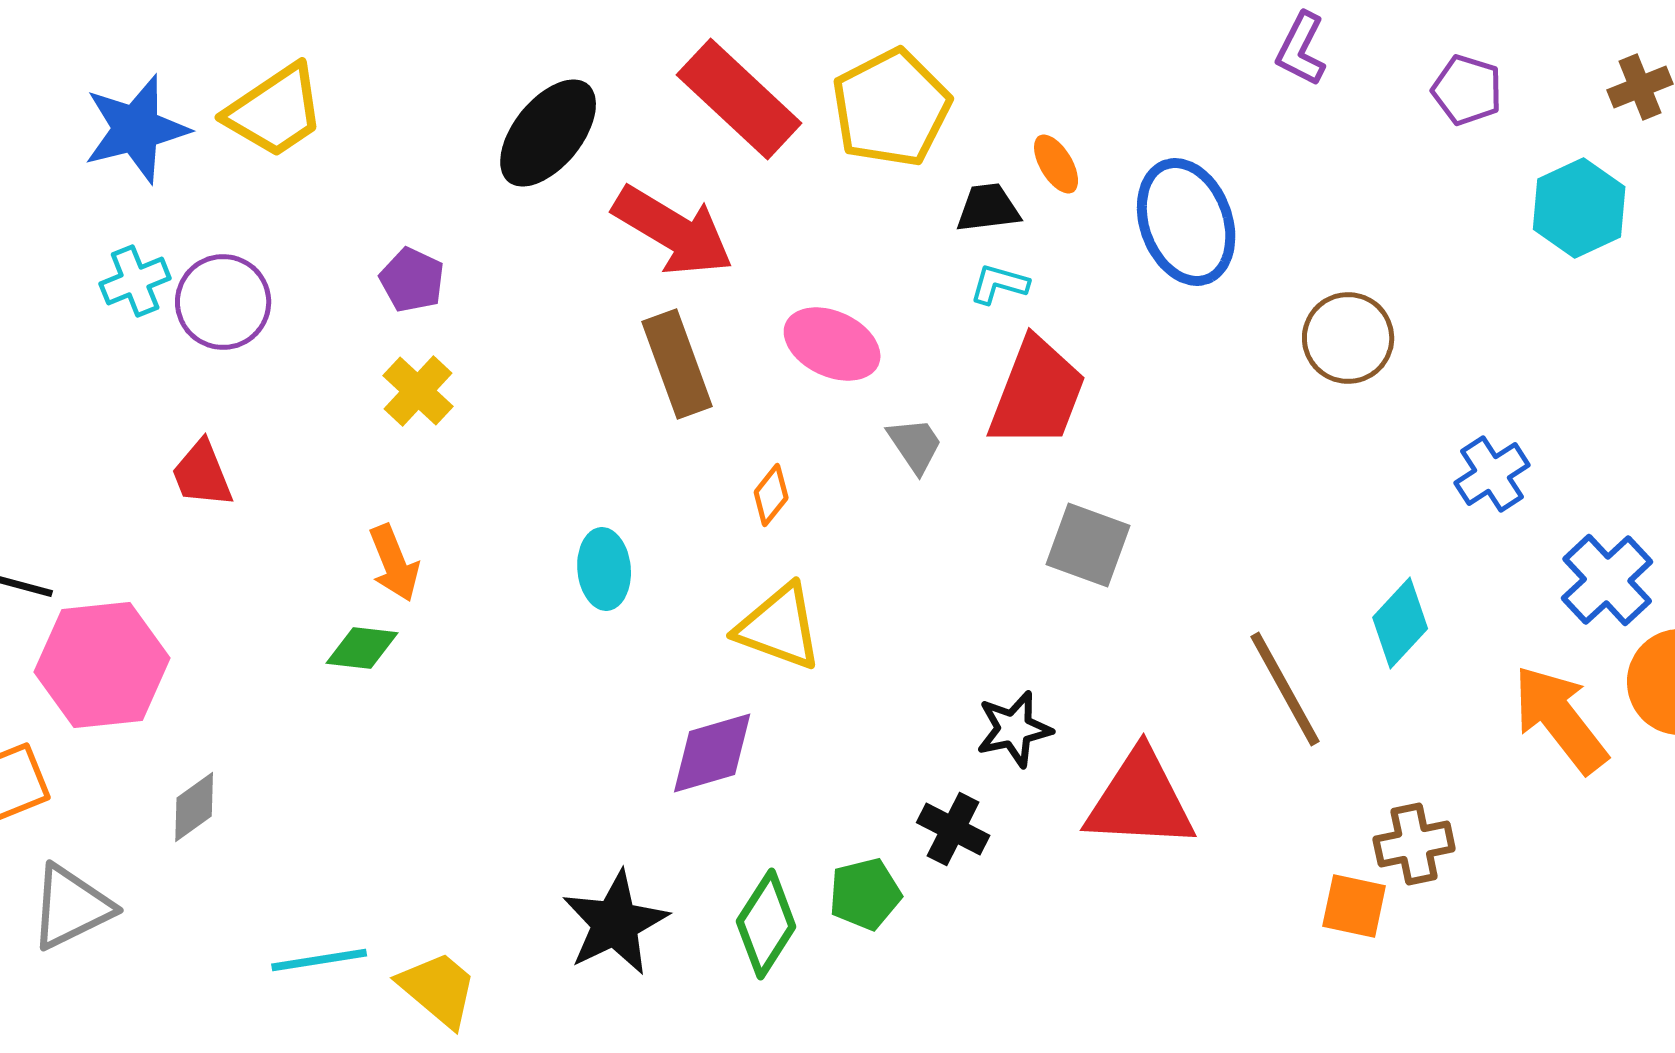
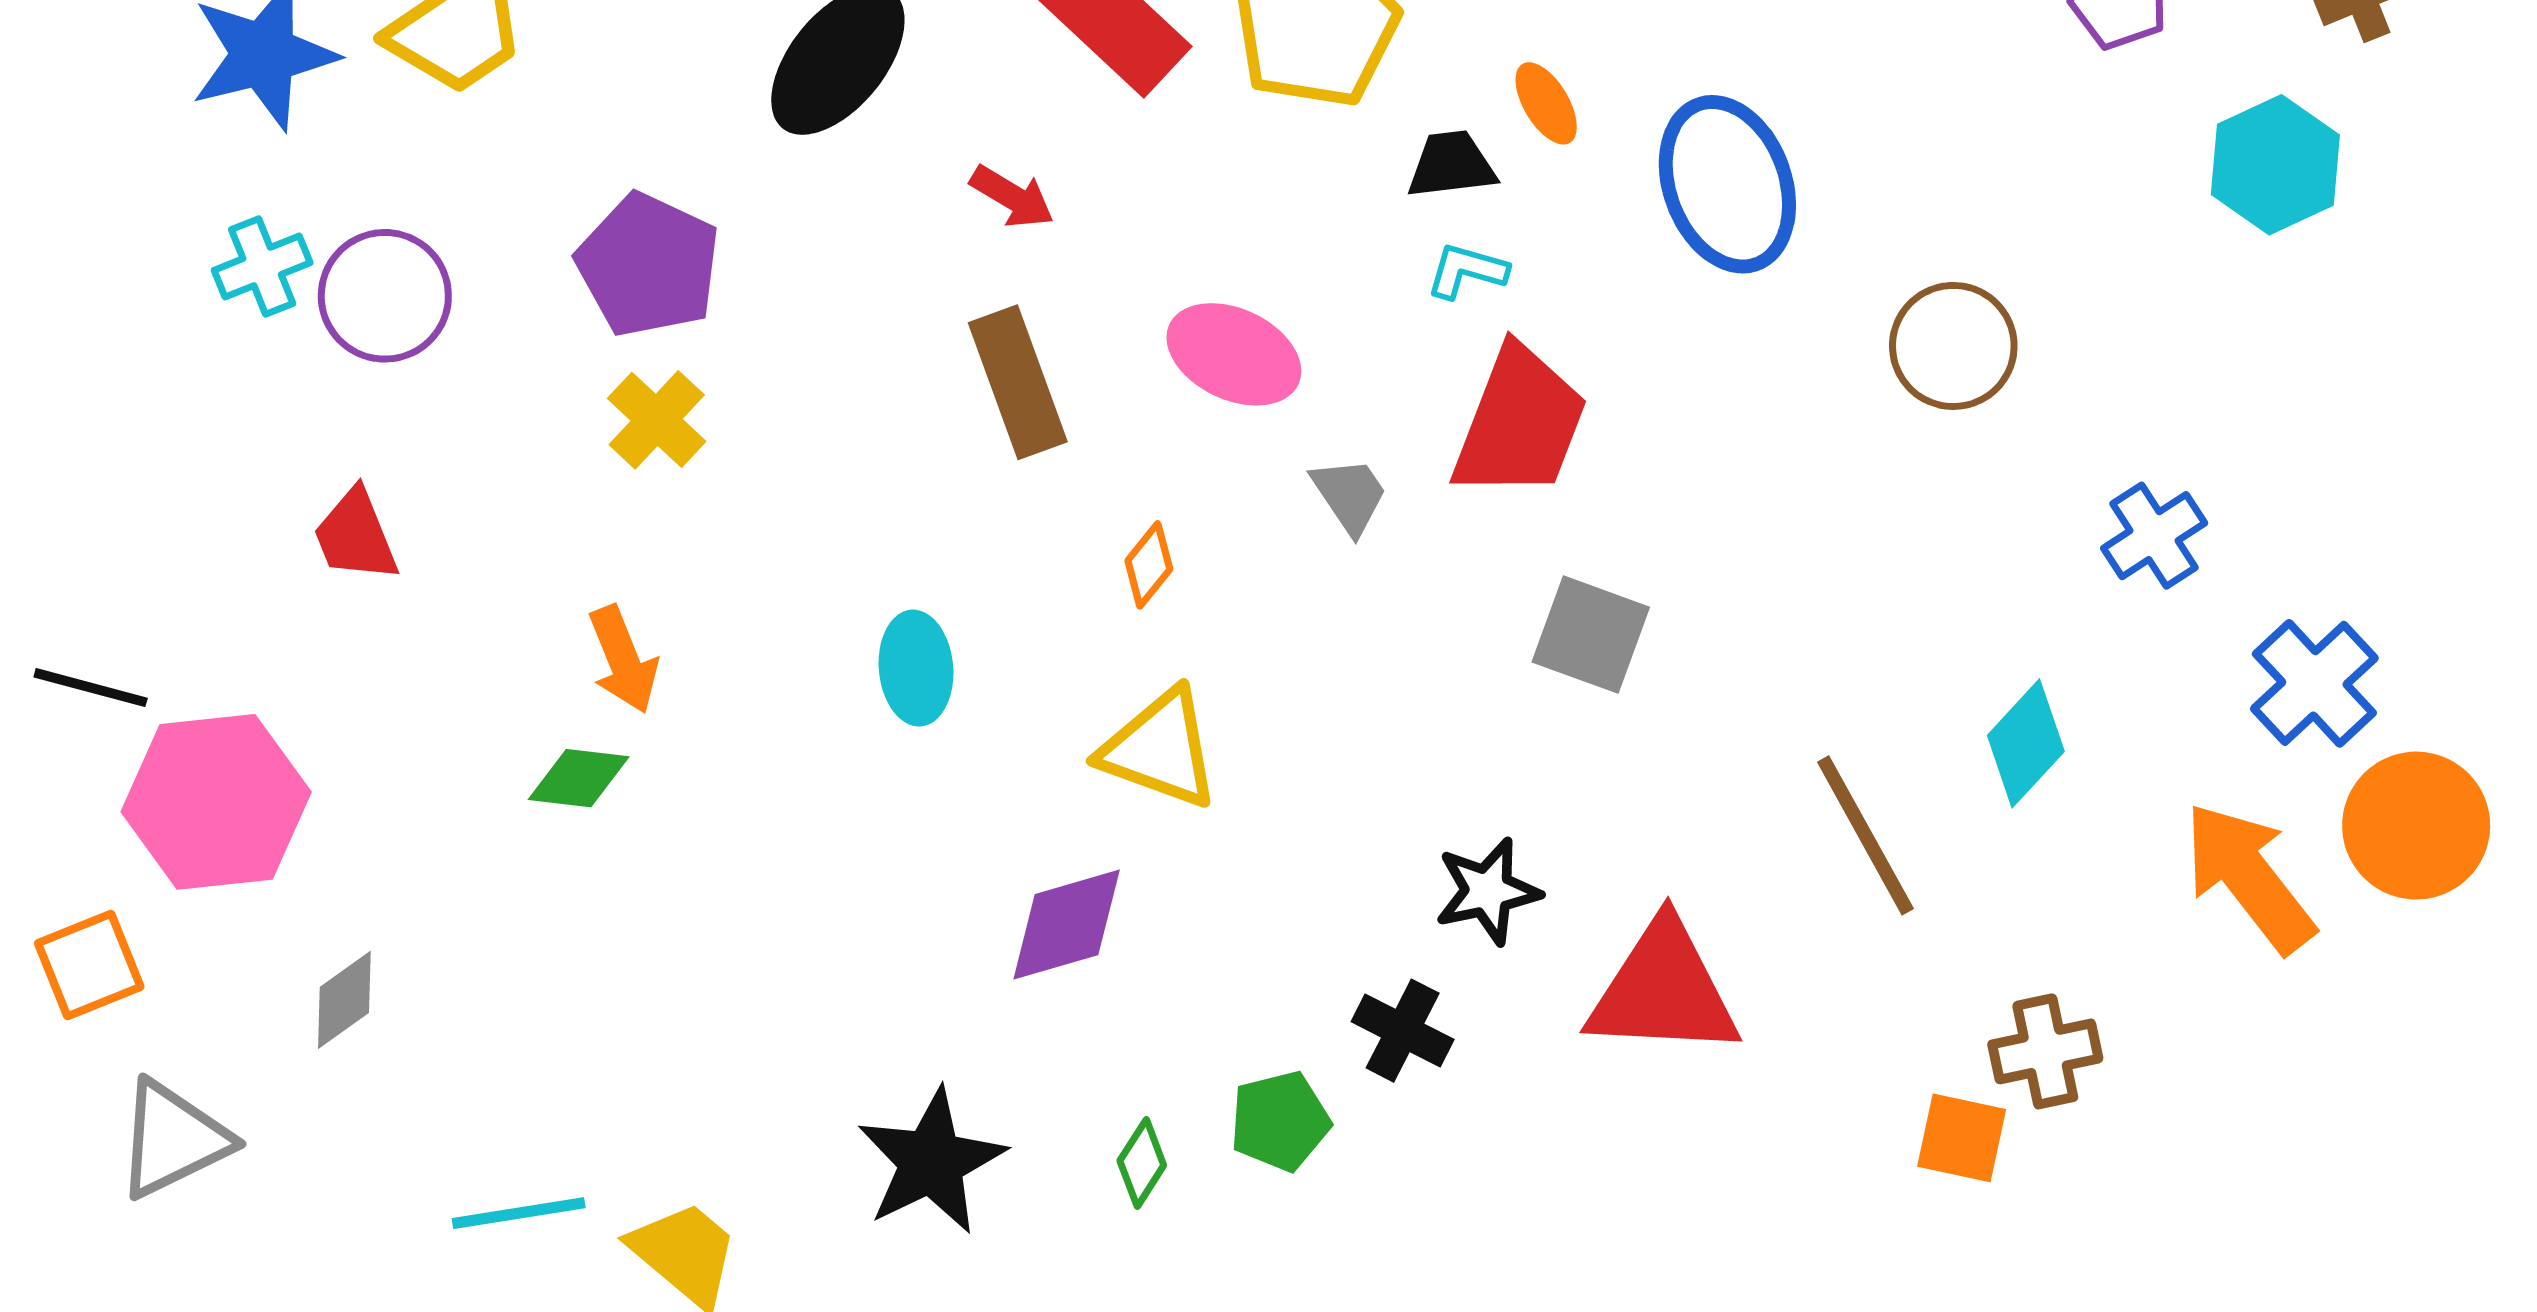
red arrow: (673, 231) -> (1012, 197), size x0.5
purple pentagon: (412, 280) -> (648, 265), size x1.6
green diamond: (766, 924) -> (1142, 1163), size x0.6

